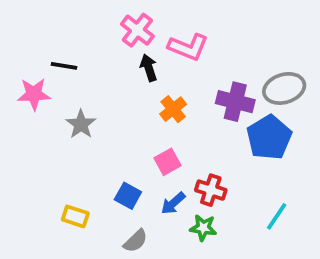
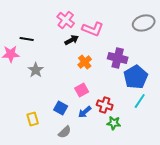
black arrow: (149, 68) -> (72, 40), turned 80
gray ellipse: (284, 88) -> (144, 23), moved
yellow rectangle: (75, 216) -> (33, 119), turned 56
cyan line: (277, 216) -> (140, 101), moved
green star: (203, 228) -> (114, 123), moved

